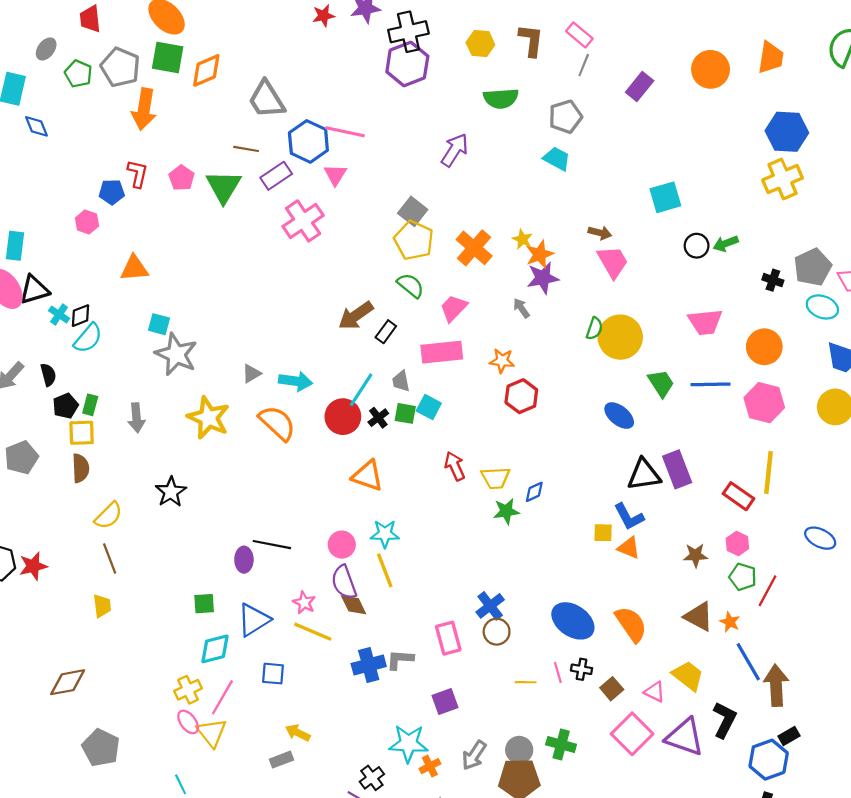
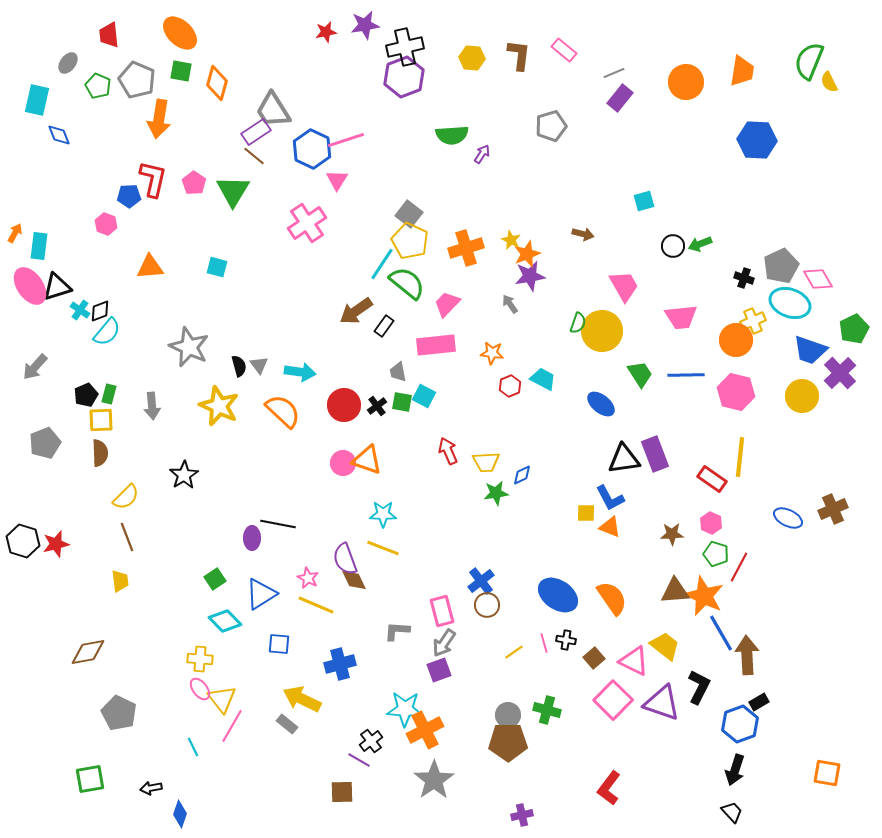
green square: (168, 58) -> (181, 71), size x0.7
gray line: (584, 65) -> (614, 73), moved, turned 45
orange diamond: (206, 70) -> (217, 83), turned -52
green semicircle: (501, 98) -> (452, 135), moved
pink line: (345, 132) -> (346, 140), turned -30
brown line: (246, 149) -> (254, 156), turned 30
purple arrow: (455, 150) -> (482, 154), moved, size x0.6
cyan trapezoid: (557, 159) -> (543, 379), moved
red L-shape: (138, 174) -> (153, 179), size x1.4
purple rectangle: (276, 176) -> (256, 132), moved
yellow cross: (783, 179) -> (753, 321), moved, size x0.7
cyan square: (665, 197) -> (644, 201), size x0.7
orange cross: (474, 248) -> (466, 248), turned 32
pink trapezoid: (613, 262) -> (624, 286), moved
green semicircle: (411, 285) -> (407, 283), size x1.4
cyan ellipse: (822, 307) -> (790, 303), size x1.4
cyan square: (159, 324) -> (217, 267), moved
gray triangle: (251, 374) -> (259, 365), turned -36
black semicircle: (48, 375) -> (239, 366), moved
cyan line: (361, 390) -> (382, 264), moved
red hexagon: (521, 396) -> (510, 386), size x0.7
pink circle: (342, 545) -> (343, 463), moved
yellow line: (385, 570) -> (383, 548), turned -48
green square: (204, 604) -> (215, 579), turned -30
brown triangle: (699, 617) -> (675, 591), turned -32
orange star: (730, 622) -> (704, 596), size x2.0
cyan diamond: (215, 649) -> (225, 621), turned 60
blue cross: (369, 665) -> (340, 664), moved
yellow line: (526, 682) -> (514, 652), turned -36
yellow cross: (188, 690) -> (200, 659), turned 30
pink triangle: (655, 692) -> (634, 661), size x1.5
pink line: (222, 697) -> (232, 726), moved
yellow arrow: (298, 733) -> (302, 699), size x1.6
gray arrow: (474, 755) -> (444, 643), moved
gray rectangle: (282, 760) -> (287, 724), turned 60
orange cross: (430, 766) -> (425, 730), size x1.8

